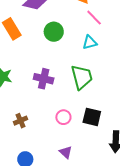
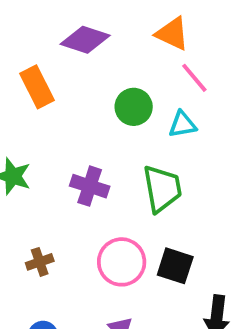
green circle: (54, 32) -> (134, 107), moved
pink circle: (63, 117) -> (122, 262), size x1.6

